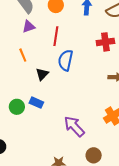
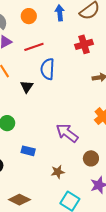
red line: (56, 36) -> (34, 47), turned 72
blue rectangle: (36, 103) -> (28, 151), moved

